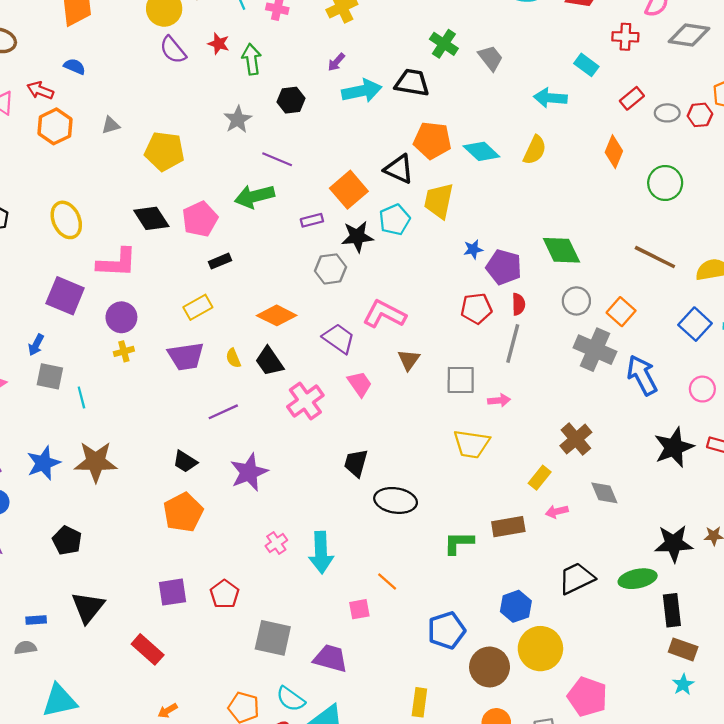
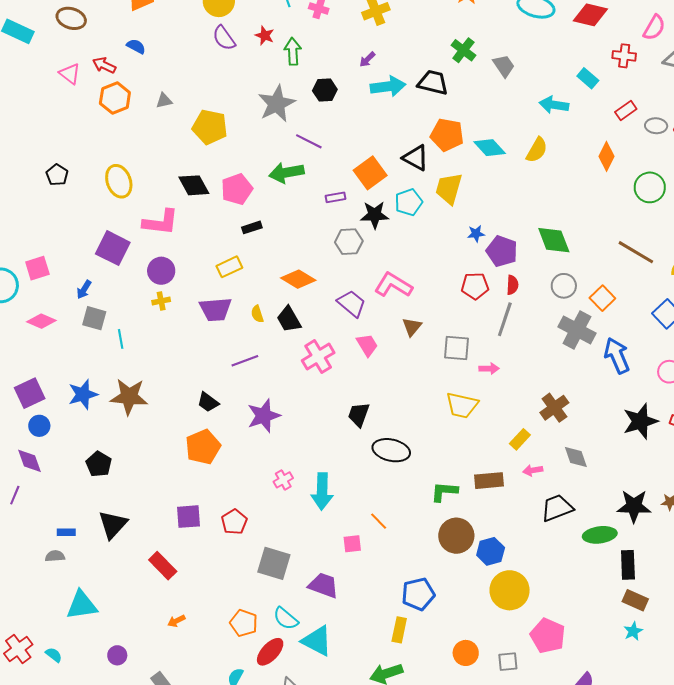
gray star: (238, 119) -> (277, 104), size x1.5
black trapezoid: (576, 578) -> (557, 508), moved
blue pentagon: (446, 630) -> (418, 594), moved
brown circle: (490, 667) -> (456, 536), moved

